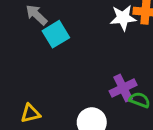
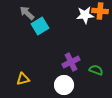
purple cross: (123, 88) -> (71, 62), moved

